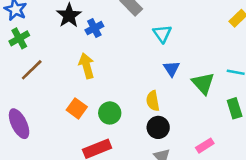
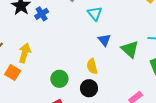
yellow arrow: (87, 66) -> (25, 53), moved, turned 36
orange square: (77, 108) -> (13, 73), moved
black circle: (158, 127) -> (89, 88), moved

